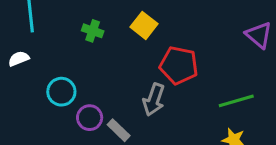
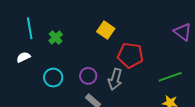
green cross: (93, 31) -> (56, 38), moved, turned 32
purple circle: (90, 118) -> (88, 76), moved

